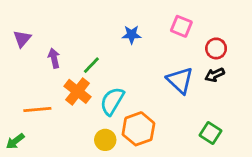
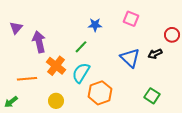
red circle: (216, 48) -> (172, 35), moved
purple arrow: (54, 58) -> (39, 42), size x1.5
green line: (91, 65) -> (81, 47), moved
yellow circle: (105, 140) -> (56, 101), moved

